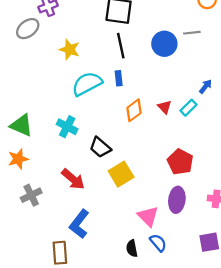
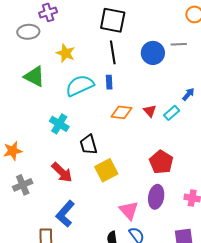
gray ellipse: (28, 29) -> (28, 32), turned 30
orange diamond: (134, 110) -> (121, 112), turned 40
green triangle: (21, 125) -> (34, 76), moved
black trapezoid: (100, 147) -> (89, 145), turned 30

